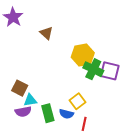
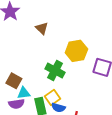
green cross: (93, 69) -> (55, 71), moved
yellow square: (77, 101) -> (53, 97), moved

